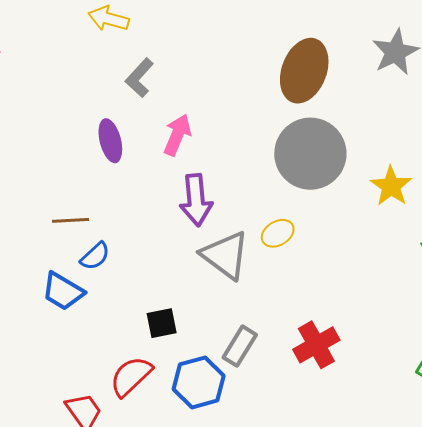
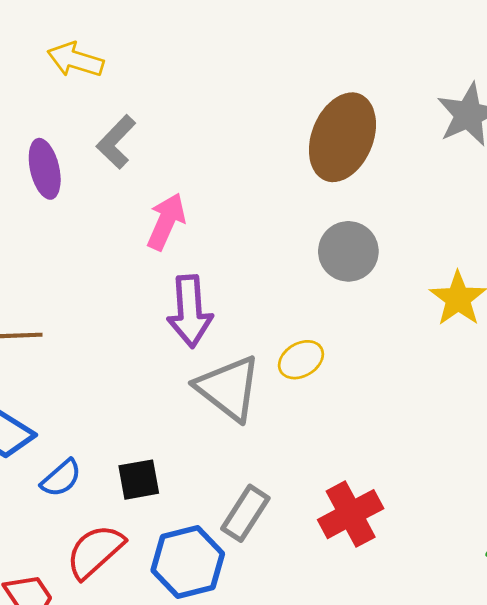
purple ellipse: (110, 141) -> (45, 169), moved
gray circle: (310, 154) -> (348, 251), size x0.6
blue semicircle: (95, 256) -> (61, 478), moved

